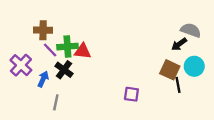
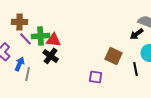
black cross: (64, 70) -> (51, 56), moved
brown square: (170, 70) -> (114, 56), moved
gray line: (56, 102) -> (28, 74), moved

